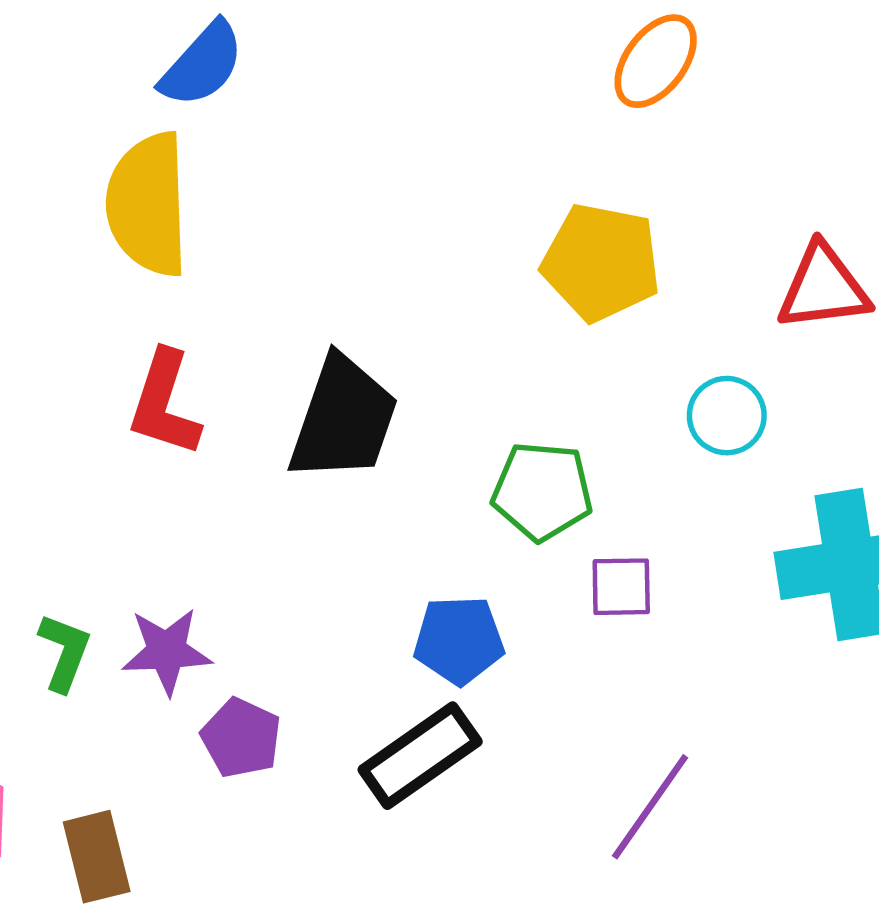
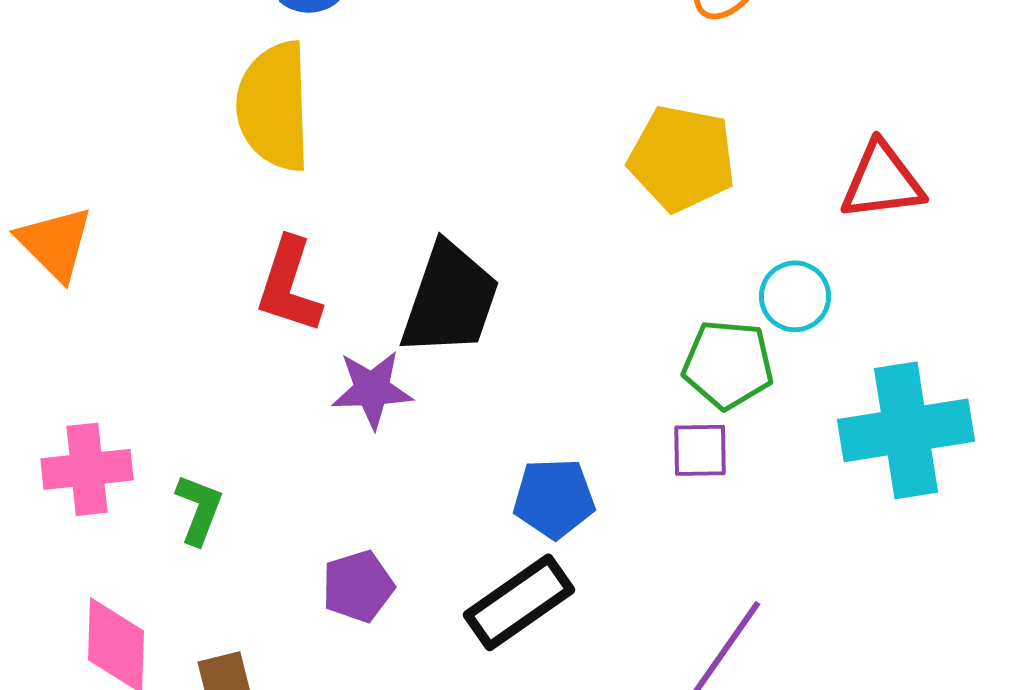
green pentagon: (542, 491) -> (728, 364), moved
purple star: (167, 651) -> (372, 389), moved
purple pentagon: (241, 738) -> (358, 586), turned 30

